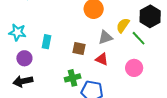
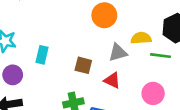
yellow semicircle: (123, 25) -> (141, 38), turned 49
green line: (139, 38) -> (160, 56), turned -42

